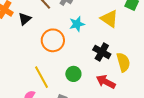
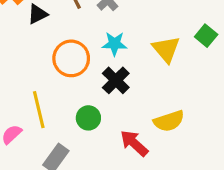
black cross: (102, 52) -> (116, 80), moved
yellow semicircle: (123, 62) -> (169, 121), turned 72

